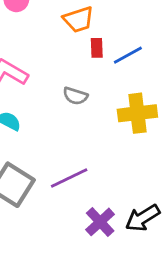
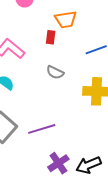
red rectangle: (97, 48) -> (51, 37), moved

